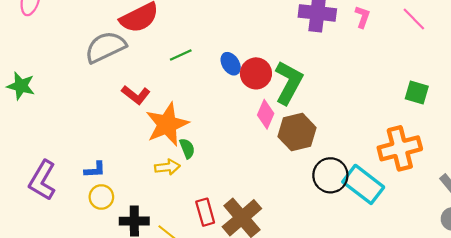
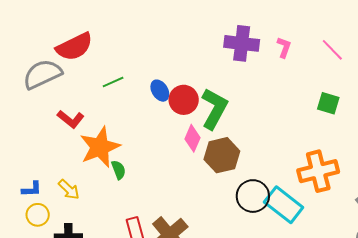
green square: (417, 93) -> (328, 103), moved
yellow arrow: (167, 167) -> (69, 189), moved, turned 50

